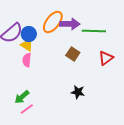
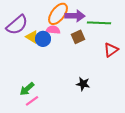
blue circle: (29, 34) -> (43, 39), moved
brown square: (73, 54) -> (78, 37), moved, turned 32
pink semicircle: (27, 60) -> (53, 30), moved, turned 88

